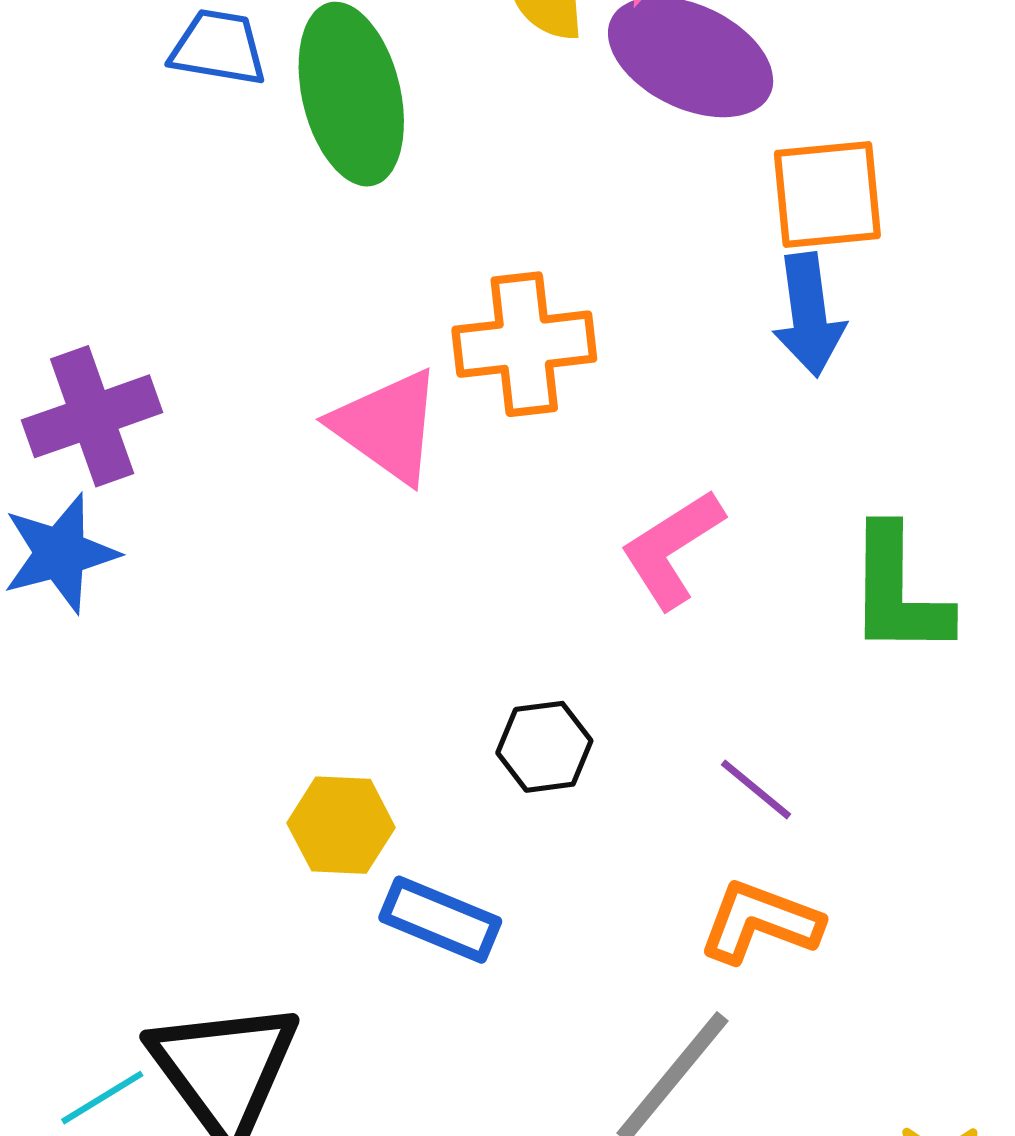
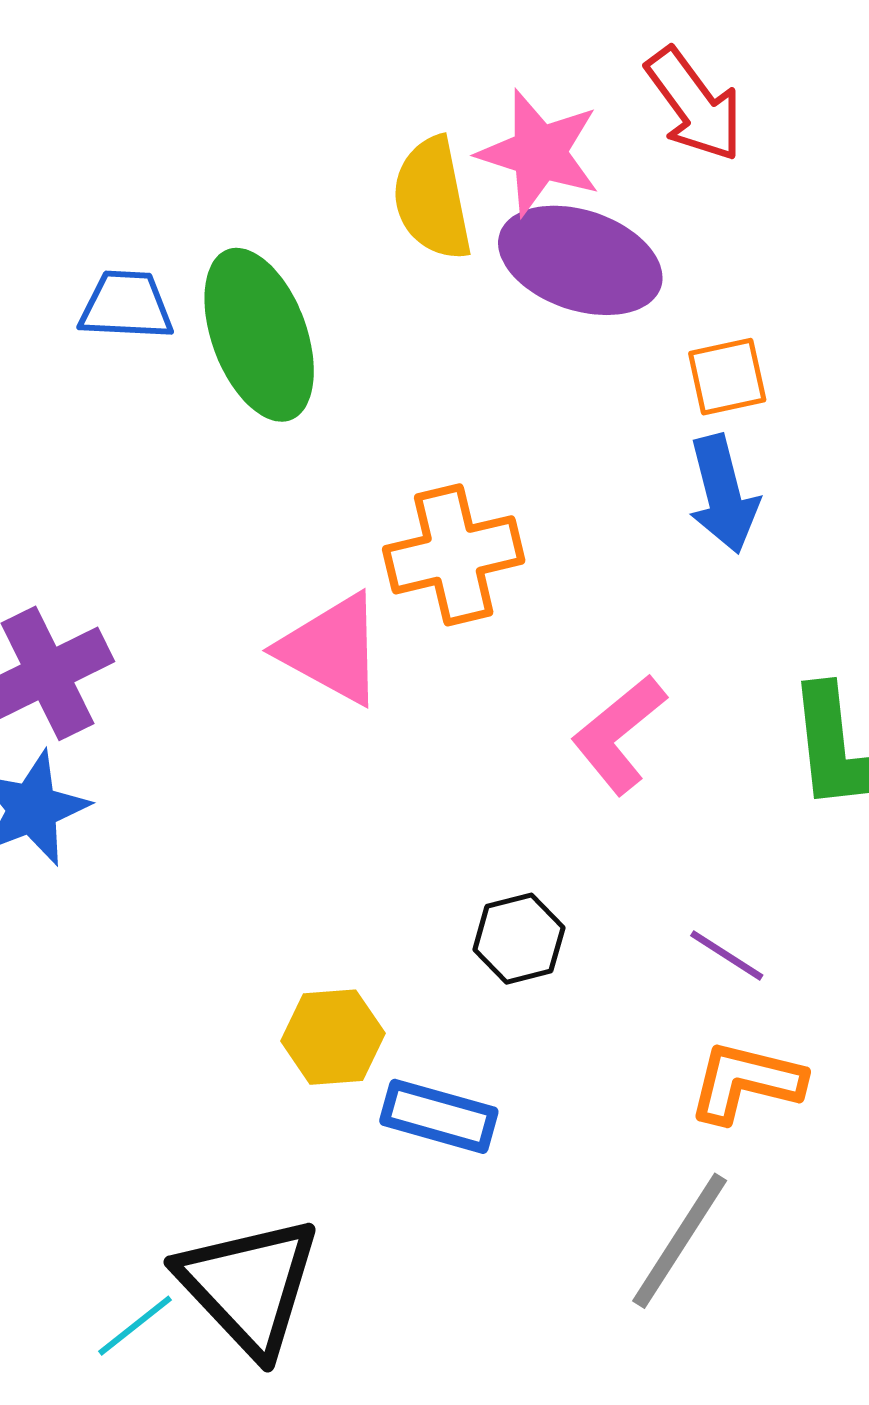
orange square: (827, 194) -> (727, 377), size x0.7

